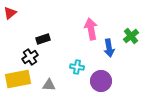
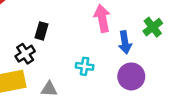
black rectangle: (43, 39) -> (42, 31), turned -56
purple circle: (101, 81) -> (131, 76), moved

